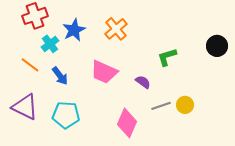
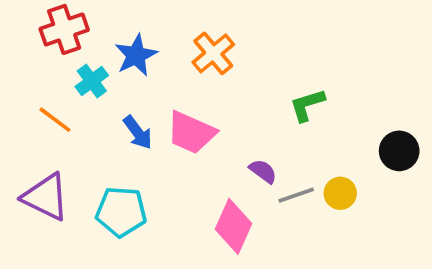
black circle: (217, 46) -> (399, 151), moved
blue arrow: (60, 76) -> (138, 133), moved
purple semicircle: (143, 82) -> (263, 171), moved

